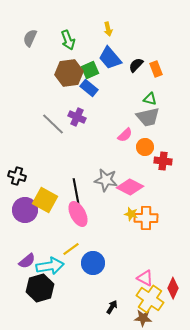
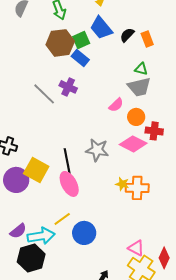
pink diamond: (130, 187) -> (133, 144), moved

